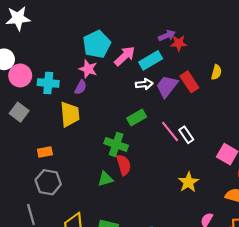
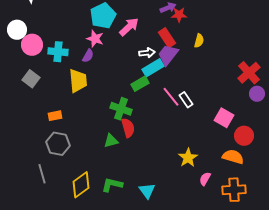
cyan rectangle: (151, 60) -> (153, 68), moved
yellow semicircle: (216, 72) -> (199, 41), moved
red rectangle: (189, 82) -> (167, 38), moved
yellow star: (188, 182) -> (188, 158), moved

